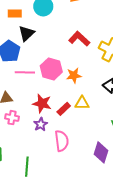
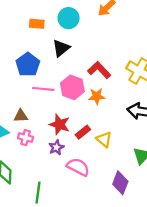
black triangle: (26, 33) -> (61, 48), moved
red L-shape: (79, 39) -> (99, 70), moved
yellow triangle: (82, 103) -> (104, 139), moved, turned 35
pink semicircle: (62, 141) -> (78, 167), turned -60

